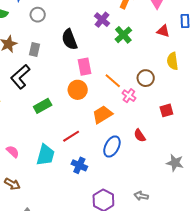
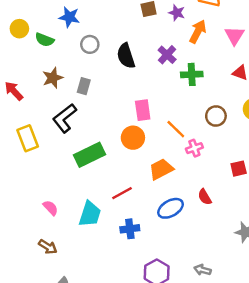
green cross: (123, 35) -> (192, 74), turned 36
black semicircle: (69, 39) -> (126, 56), moved
brown circle: (146, 78) -> (216, 116), moved
pink cross: (129, 96) -> (194, 148), turned 32
green rectangle: (43, 106) -> (90, 155), size x1.4
blue ellipse: (112, 147) -> (171, 208), turned 30
blue cross: (79, 165) -> (130, 229), turned -35

